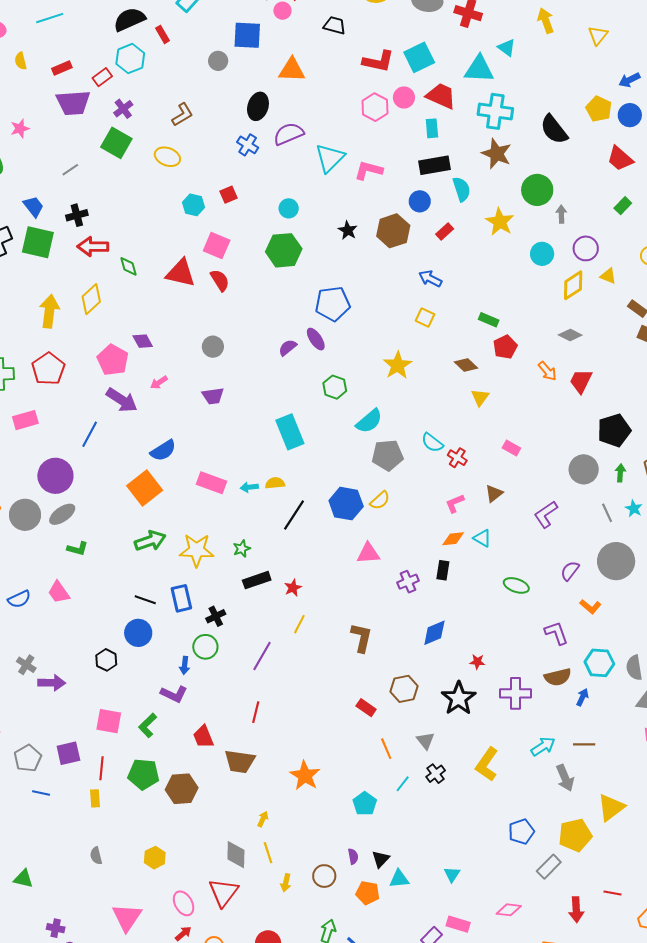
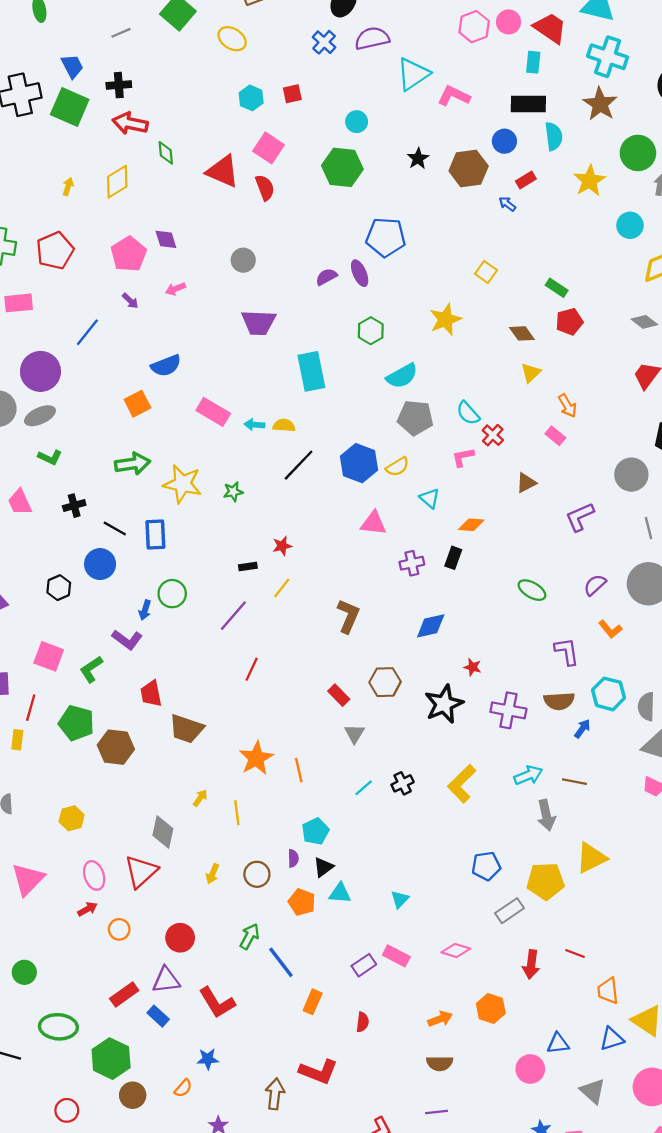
blue arrow: (430, 279) -> (507, 204), moved, size x0.7
yellow arrow: (49, 311) -> (68, 187), size x0.5
orange arrow: (547, 371) -> (567, 406), moved
purple trapezoid: (213, 396) -> (259, 323), moved, size x1.4
purple arrow: (122, 400) -> (130, 301), size x0.5
orange square: (145, 488) -> (137, 404), size x0.7
pink L-shape: (455, 503) -> (463, 457), moved
cyan triangle: (482, 538) -> (430, 498), moved
black rectangle: (257, 580) -> (248, 567), moved, size x0.6
black cross: (216, 616) -> (74, 506), moved
red line: (256, 712) -> (252, 669), moved
gray triangle: (426, 741) -> (355, 734), moved
orange line: (386, 749) -> (299, 770), moved
cyan pentagon: (365, 804) -> (315, 831), moved
yellow line: (268, 853) -> (237, 813), moved

